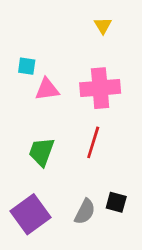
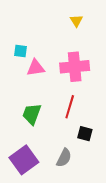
black square: (116, 202) -> (85, 134), moved

